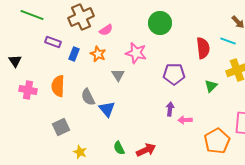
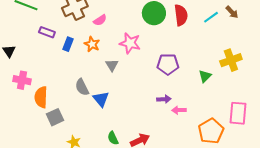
cyan line: (228, 41) -> (211, 17), moved, turned -56
red semicircle: (203, 48) -> (181, 15), moved
orange semicircle: (58, 86) -> (41, 97), moved
purple arrow: (170, 109) -> (164, 99), turned 80

